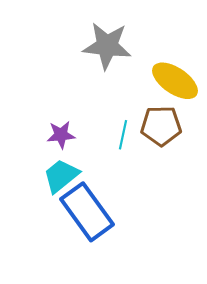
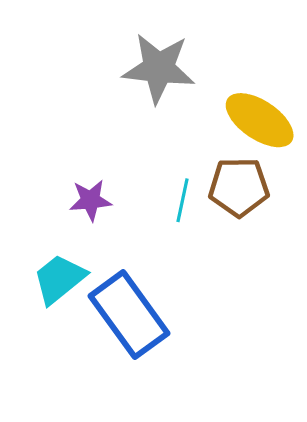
cyan trapezoid: (61, 176) -> (59, 279), moved

